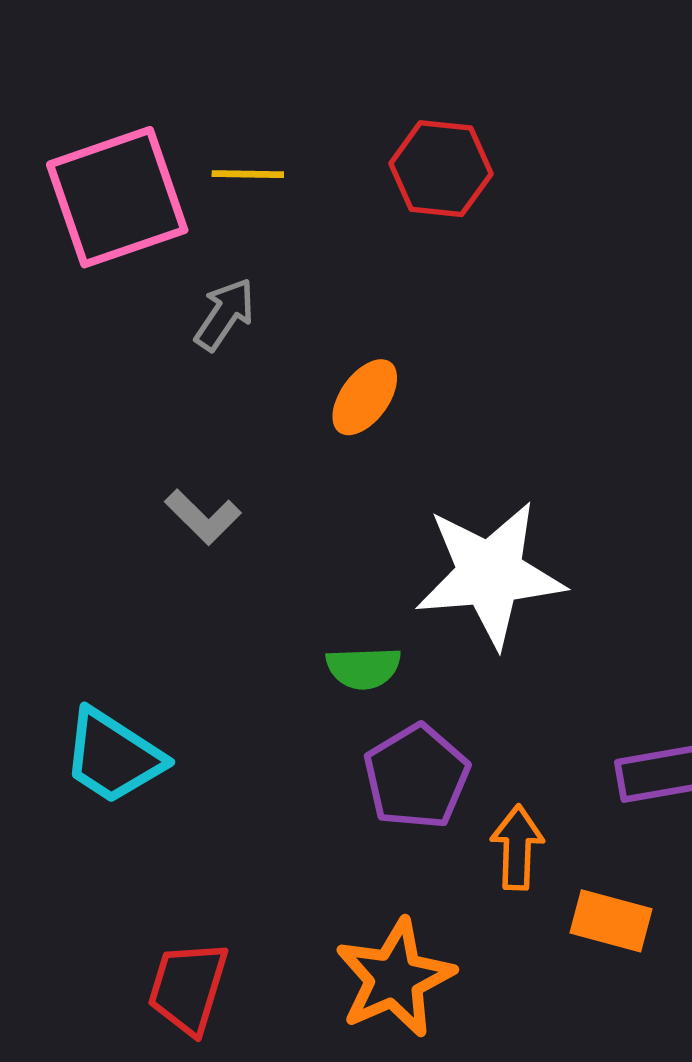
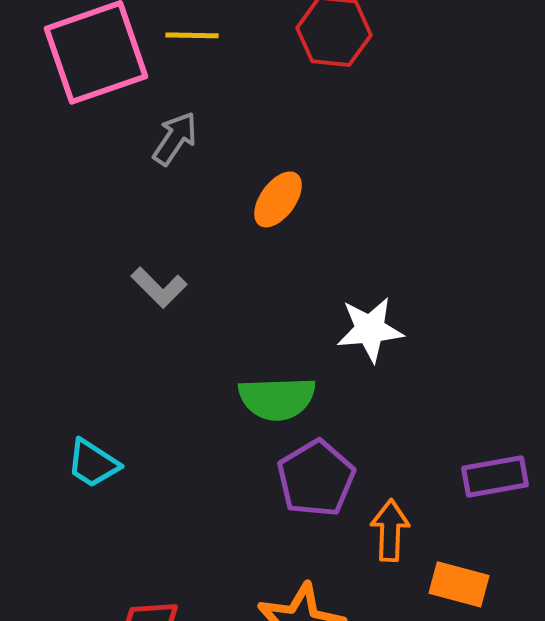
white star: (490, 574) -> (370, 329), size x0.6
green semicircle: (363, 668) -> (277, 398), size x1.4
cyan trapezoid: (113, 756) -> (93, 463), size x0.7

